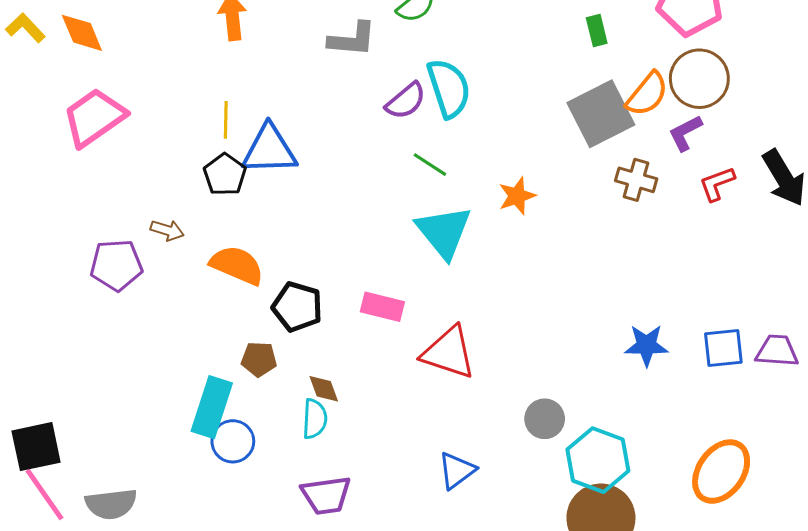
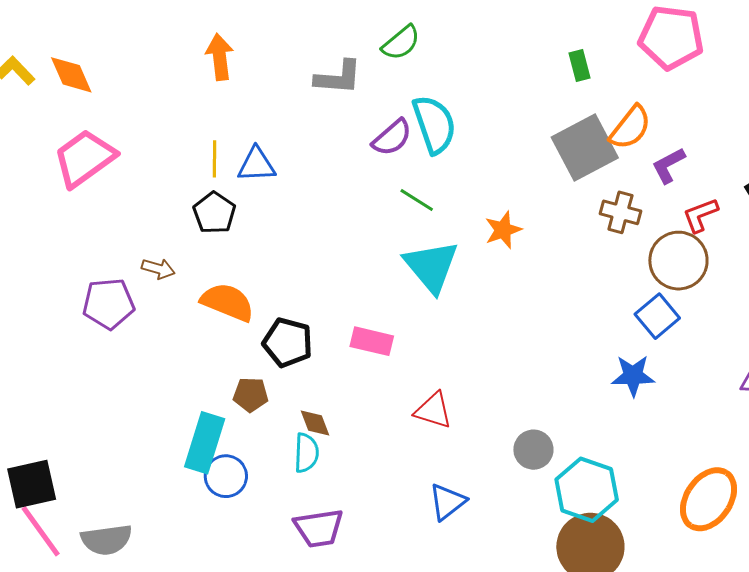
brown circle: (699, 79) -> (678, 261), moved
blue triangle: (269, 150) -> (256, 165), moved, size x0.7
blue square: (723, 348) -> (657, 316), moved, turned -33
red triangle: (449, 353) -> (433, 410), moved, size x0.7

